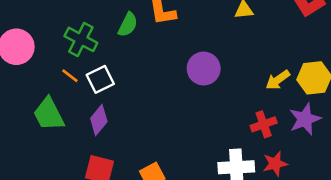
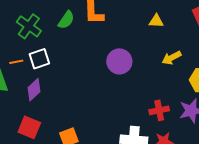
orange line: (70, 76) -> (16, 62), moved, turned -56
yellow arrow: (278, 80) -> (172, 58), moved

